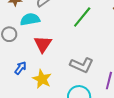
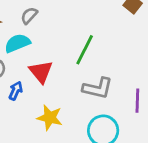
green line: (82, 17) -> (85, 50), moved
blue arrow: (20, 68) -> (16, 91), moved

